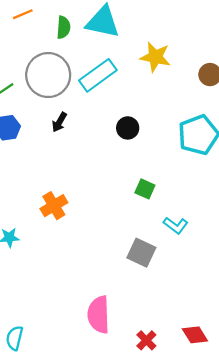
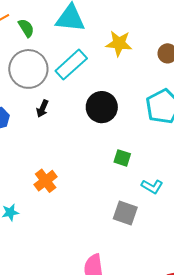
green semicircle: (64, 27) -> (26, 28), moved, turned -30
black circle: (128, 128) -> (102, 107), size x1.6

